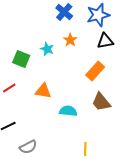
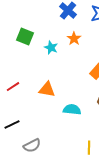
green square: (21, 59) -> (25, 37), moved

